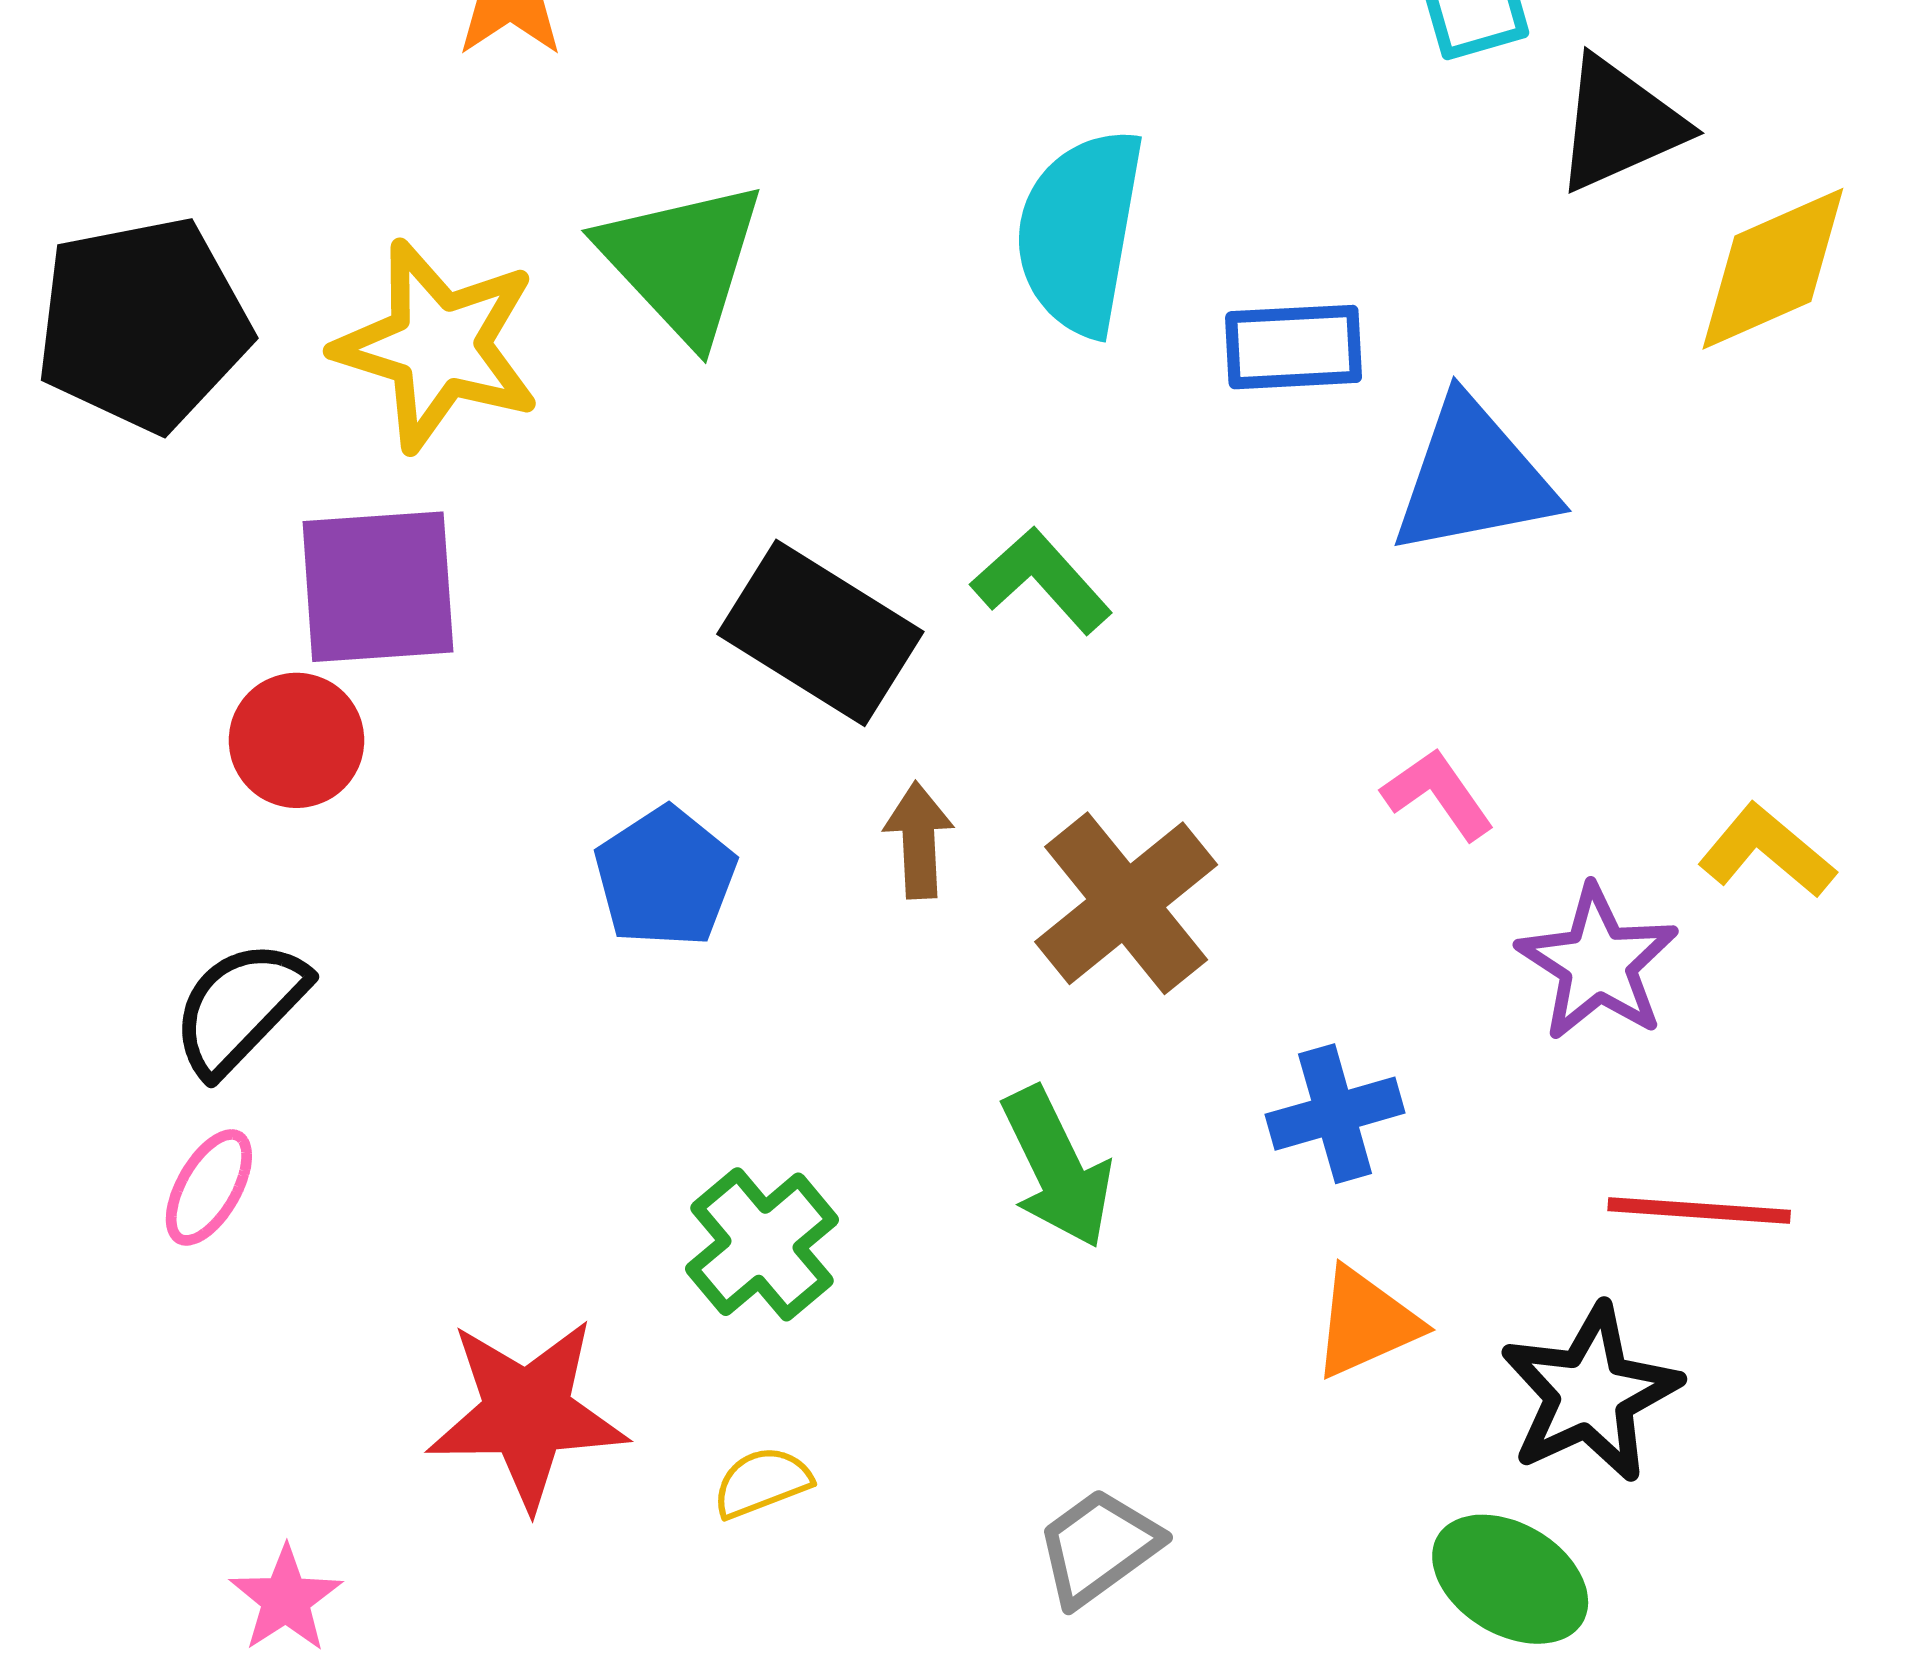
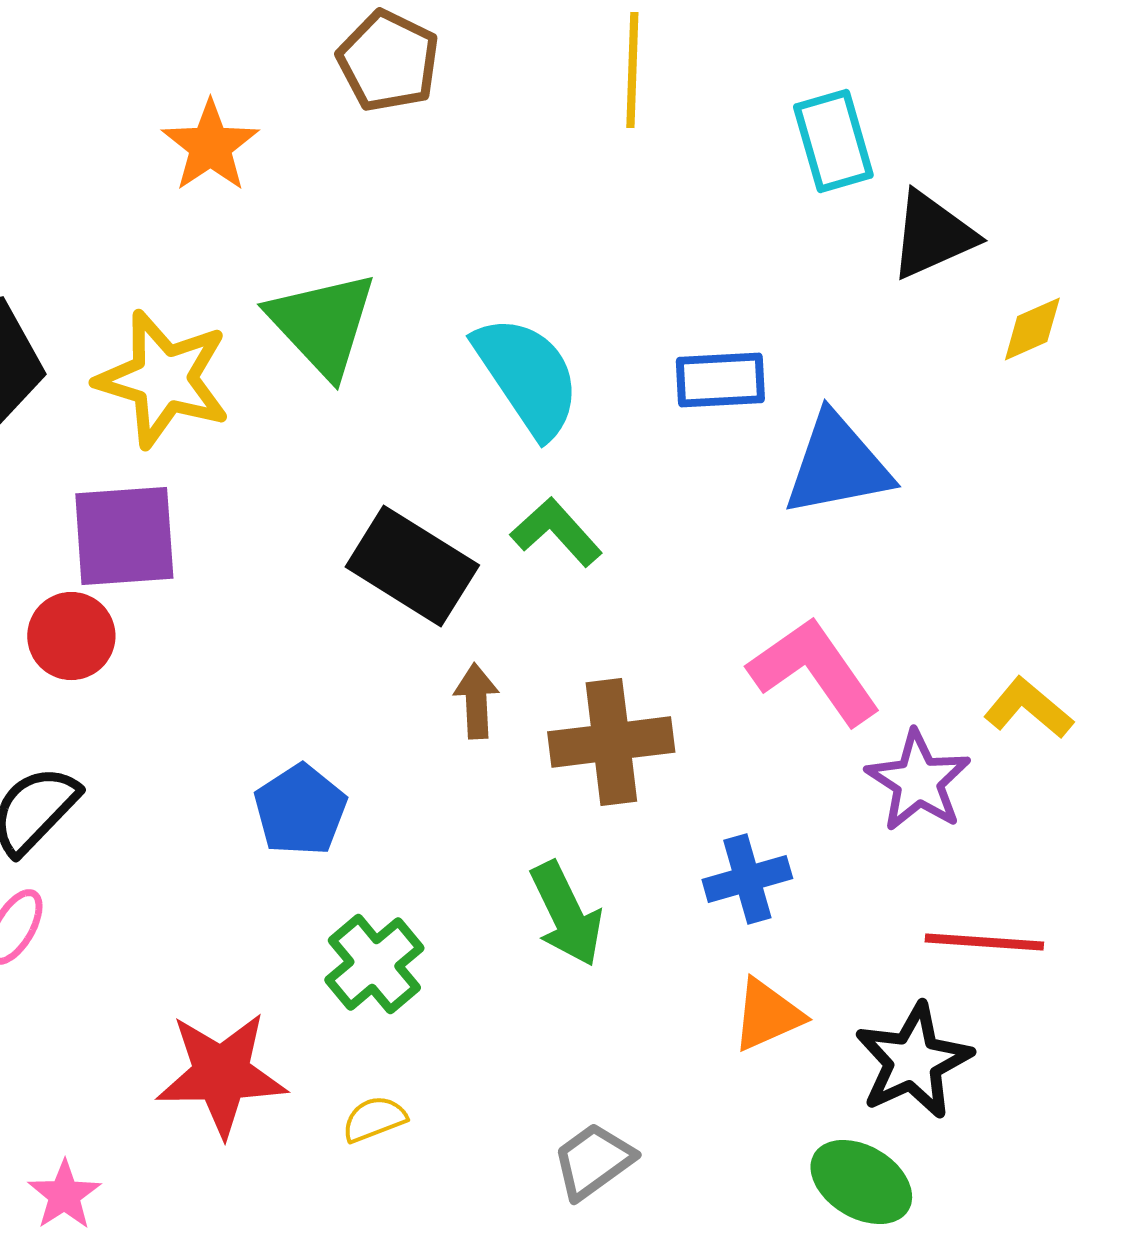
cyan semicircle: (1080, 232) -> (527, 376), moved, turned 136
yellow diamond: (1773, 269) -> (1032, 329), size x0.6
pink L-shape: (1438, 794) -> (814, 671), size x1.8
blue pentagon: (665, 877) -> (300, 810), moved
brown cross: (1126, 903) -> (611, 742), turned 32

